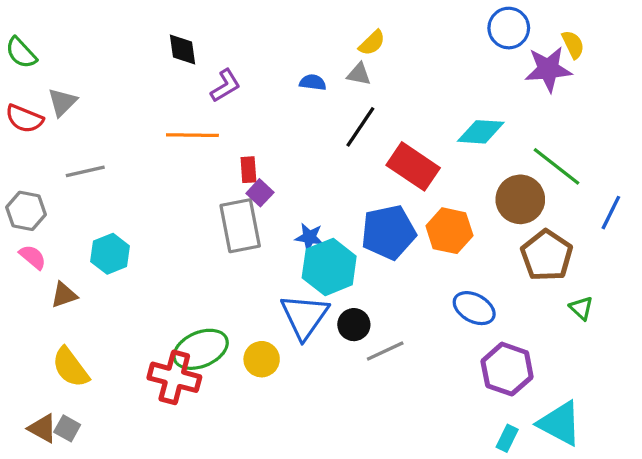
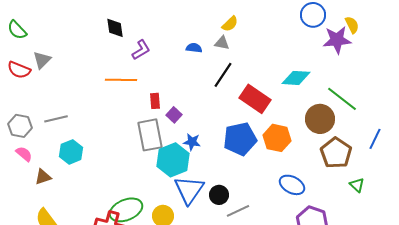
gray line: (85, 171) -> (56, 119), moved
purple square: (260, 193) -> (174, 115), moved
blue line: (611, 213) -> (375, 139), moved
cyan hexagon: (329, 267) -> (173, 160), moved

